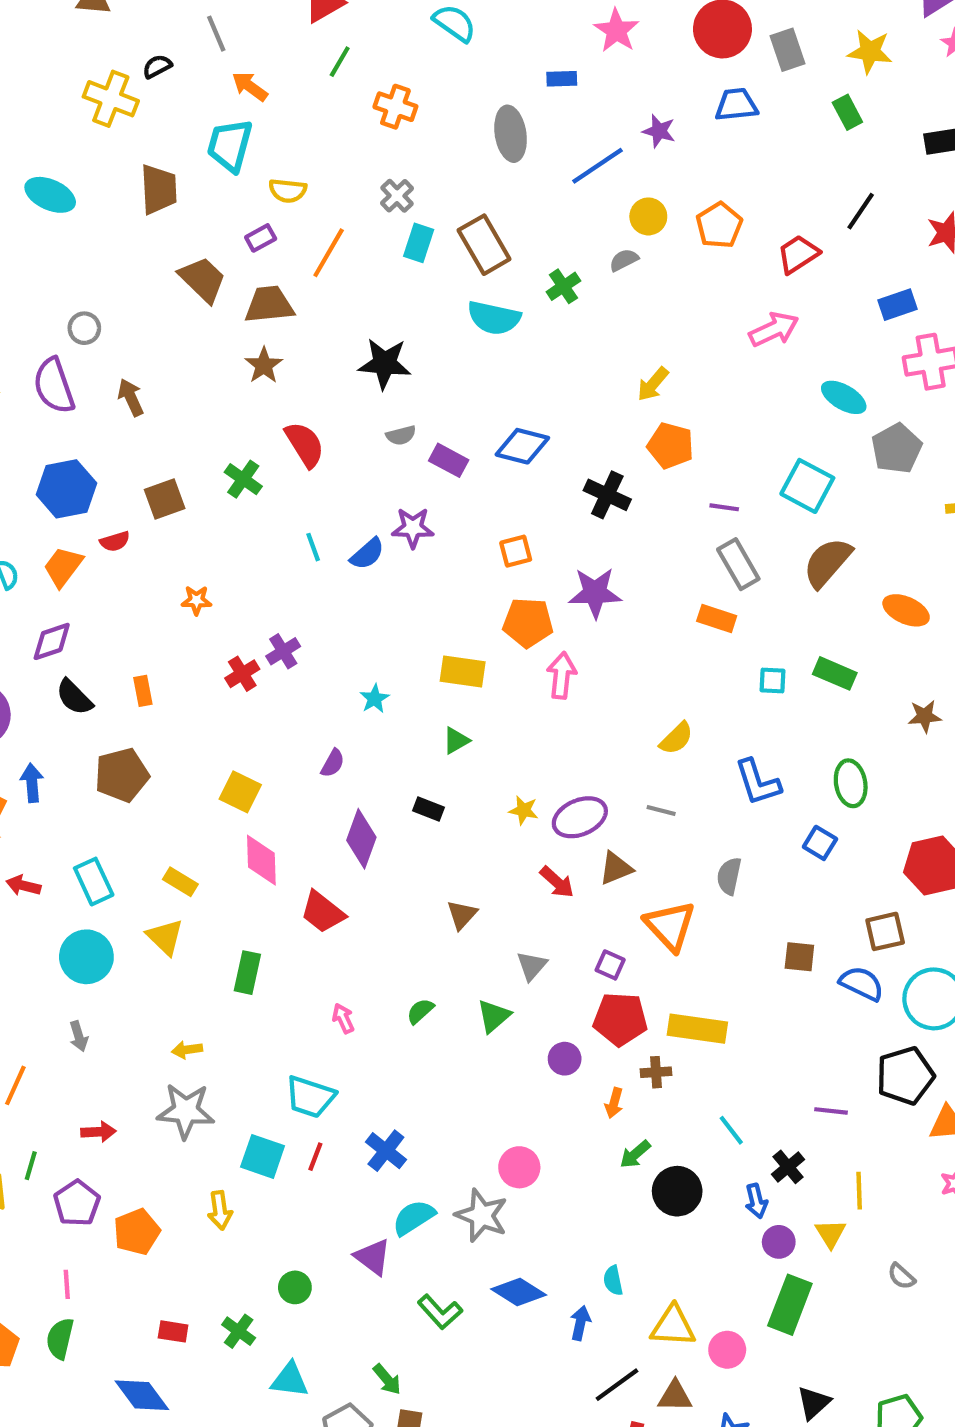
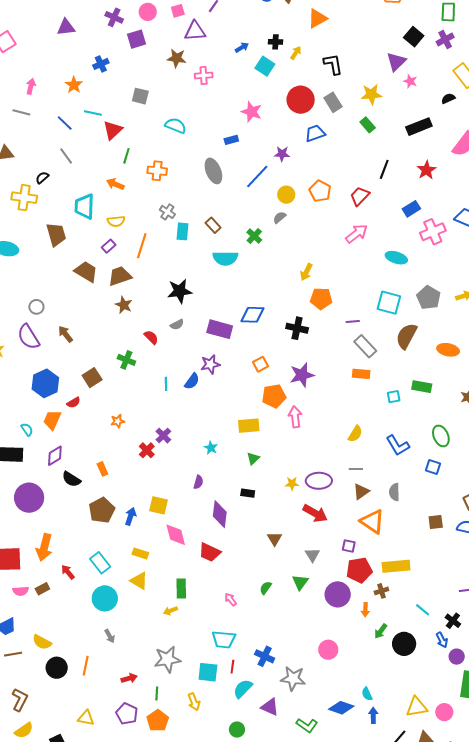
orange arrow: (250, 86) -> (115, 184), moved
brown rectangle: (484, 245) -> (213, 225), size x0.6
gray semicircle: (401, 435) -> (177, 325), moved
red semicircle: (305, 444) -> (151, 337), size x0.7
gray pentagon: (897, 448) -> (429, 298), moved
purple rectangle: (449, 460) -> (220, 329), size x1.4
cyan line: (313, 547) -> (166, 384), turned 32
blue arrow: (32, 783) -> (130, 516), moved, turned 36
purple ellipse: (580, 817) -> (319, 481), turned 35
brown triangle: (616, 868) -> (361, 491), moved
red arrow: (557, 882) -> (315, 513), size x1.4
red arrow: (23, 885) -> (68, 572), turned 49
yellow arrow: (187, 1050) -> (170, 611), moved
purple circle: (565, 1059) -> (338, 594), size x1.6
green line: (31, 1166) -> (157, 694), moved
gray star: (482, 1215) -> (293, 678), moved
cyan semicircle: (414, 1218) -> (243, 689), moved
cyan semicircle: (613, 1281) -> (367, 694), moved

